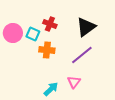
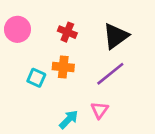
pink circle: (13, 33) -> (17, 29), moved
cyan square: (33, 34) -> (36, 78), moved

